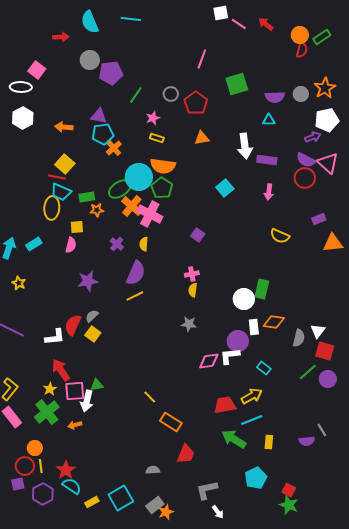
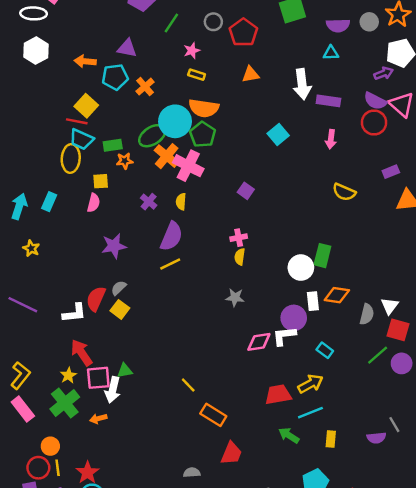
cyan pentagon: (103, 134) -> (115, 77), moved
cyan rectangle: (34, 244) -> (49, 202), turned -35
green arrow: (234, 439) -> (289, 435), size x0.7

